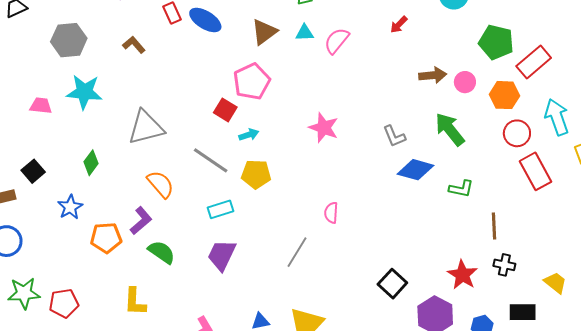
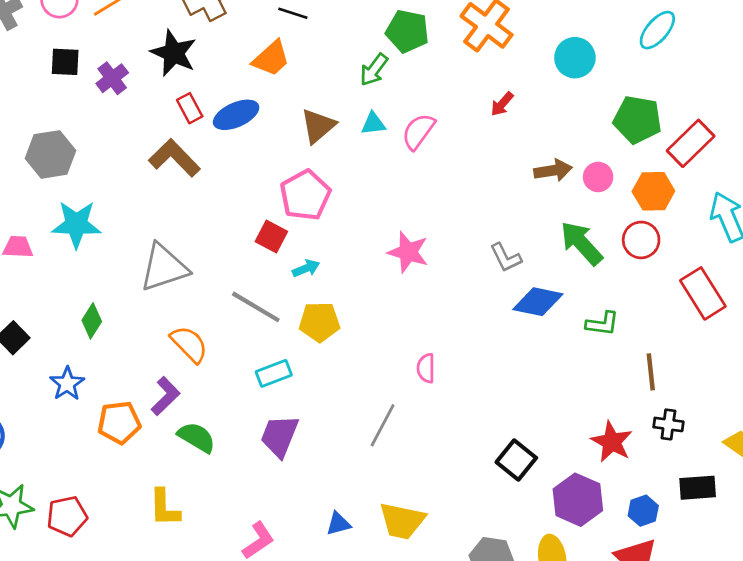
blue ellipse: (205, 20) -> (236, 115), turned -52
brown L-shape: (134, 45) -> (174, 158), moved, size x1.6
red circle: (517, 133) -> (641, 240), moved

